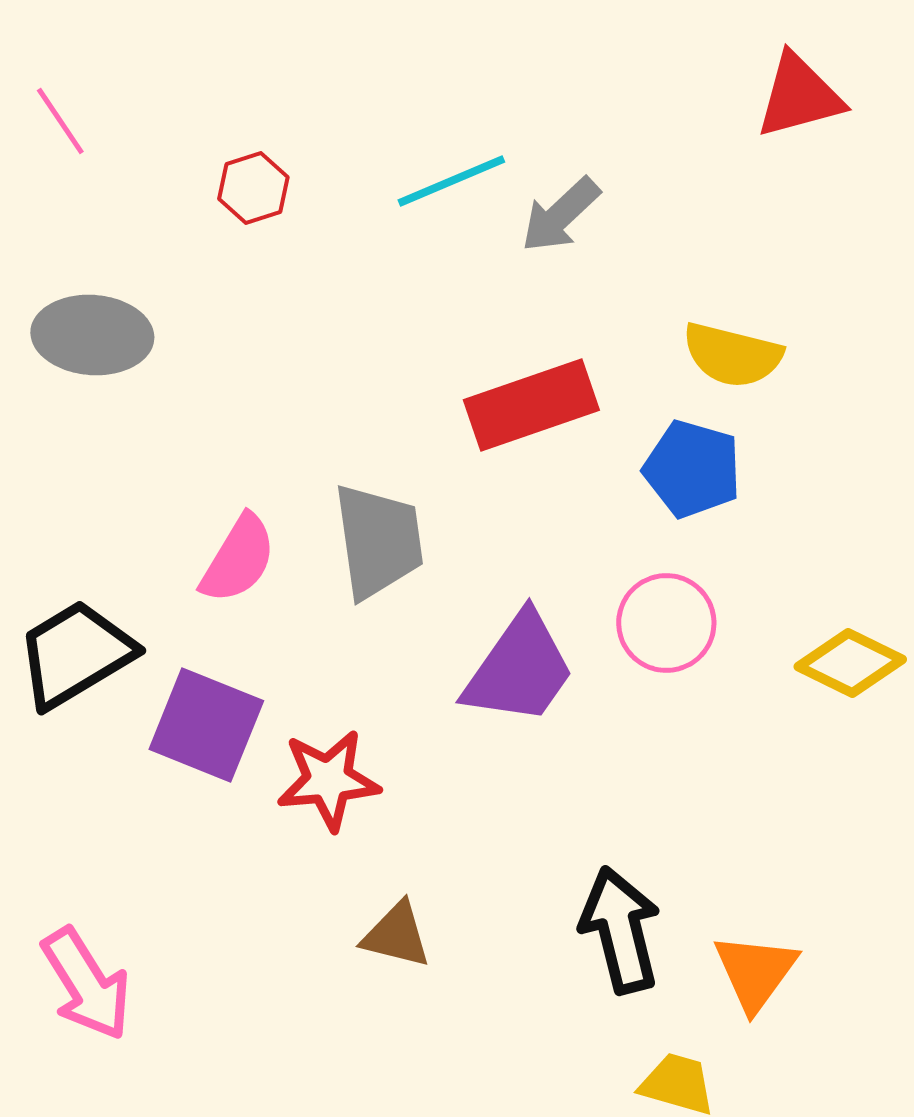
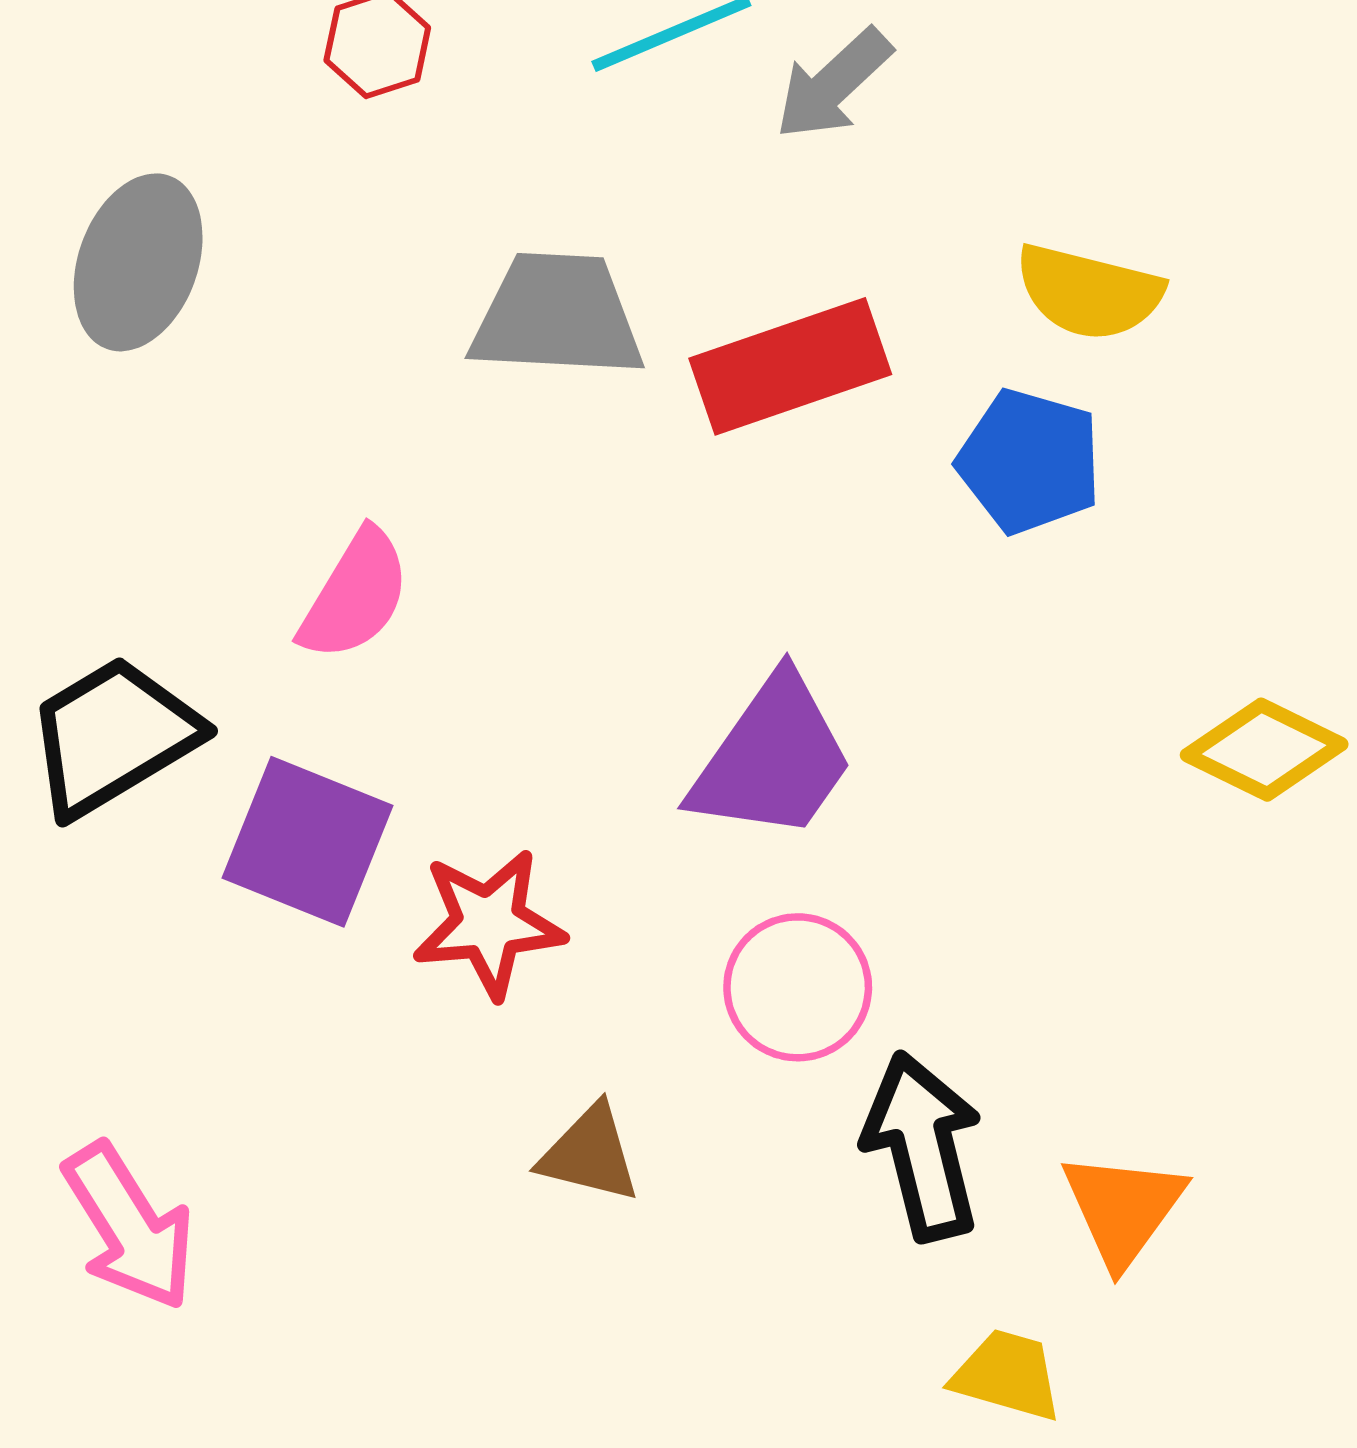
gray ellipse: (92, 335) -> (138, 262), turned -74
gray trapezoid: (378, 541) -> (557, 316), moved, turned -79
pink circle: (666, 623) -> (798, 987), moved

